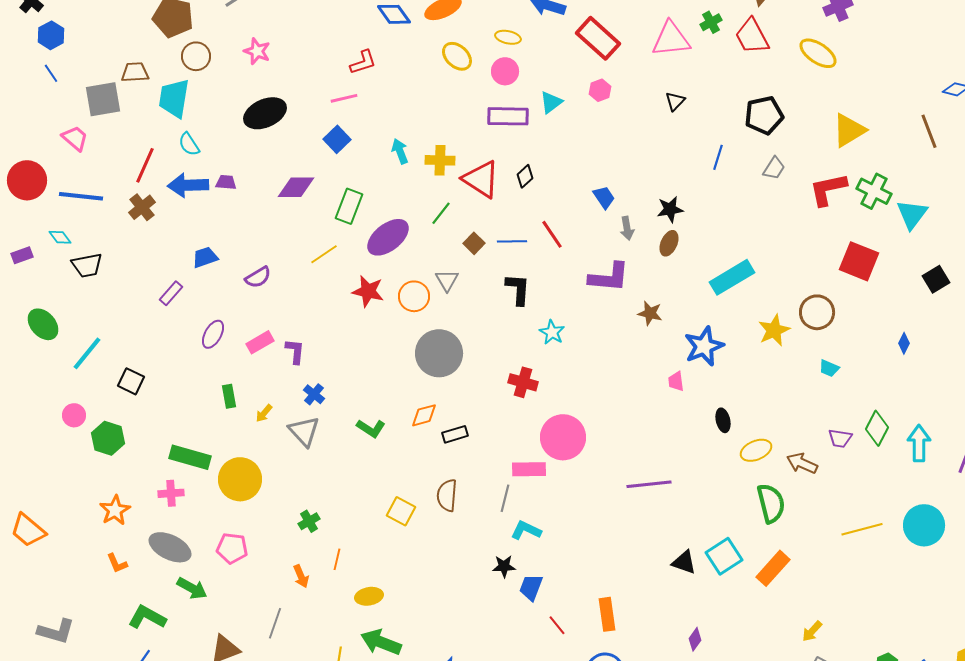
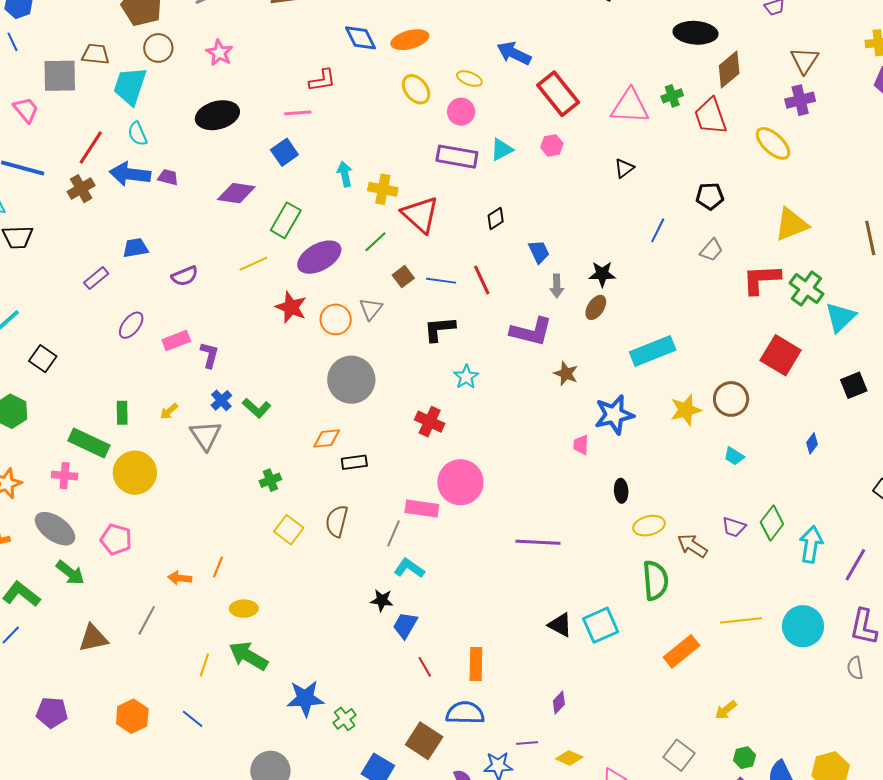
black pentagon: (764, 115) -> (710, 196), size x0.7
black diamond: (525, 176) -> (496, 218), moved
black L-shape: (518, 289) -> (439, 329), turned -108
green rectangle: (229, 396) -> (122, 413), moved
green L-shape: (371, 428) -> (257, 408), moved
green cross: (309, 521) -> (270, 480), moved
orange rectangle: (773, 568) -> (681, 651), moved
orange arrow: (301, 576) -> (180, 578), turned 110
yellow arrow: (812, 631) -> (726, 710), moved

